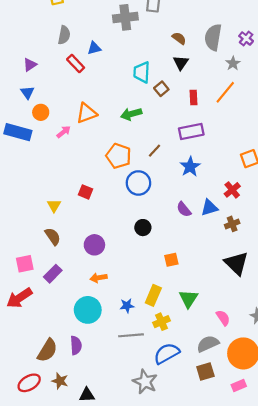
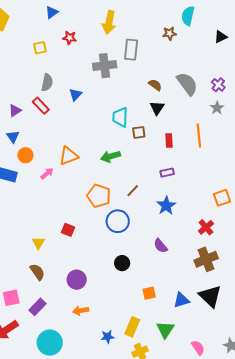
gray semicircle: (213, 37) -> (187, 84), turned 135
blue triangle: (94, 48) -> (75, 95), turned -32
red rectangle: (76, 63) -> (41, 106), moved
gray star: (233, 63) -> (217, 108), moved
brown square: (161, 89) -> (139, 132), turned 32
orange line: (225, 92) -> (199, 135), turned -45
purple rectangle: (191, 132) -> (167, 173), size x0.6
blue triangle: (209, 208) -> (181, 300), moved
brown cross: (232, 224) -> (206, 259), size x1.6
cyan circle: (88, 310) -> (50, 343), moved

